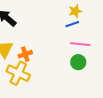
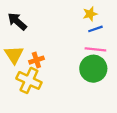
blue line: (72, 24) -> (95, 29), moved
green circle: (78, 62) -> (93, 69), size x1.6

